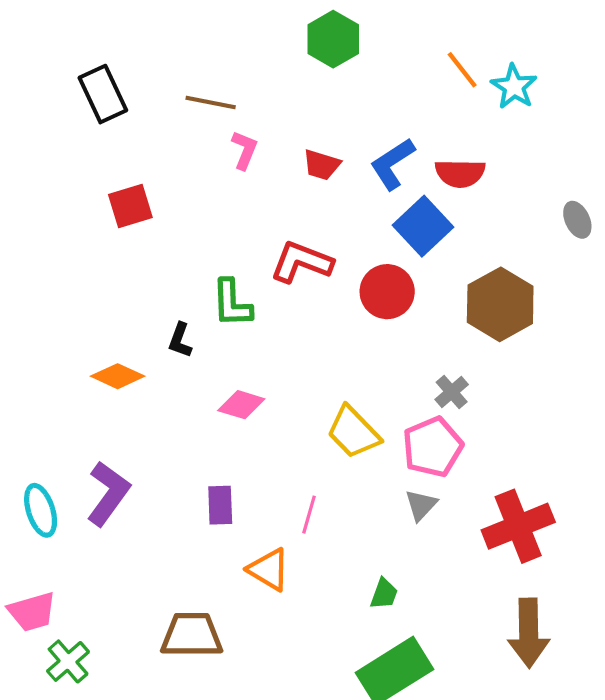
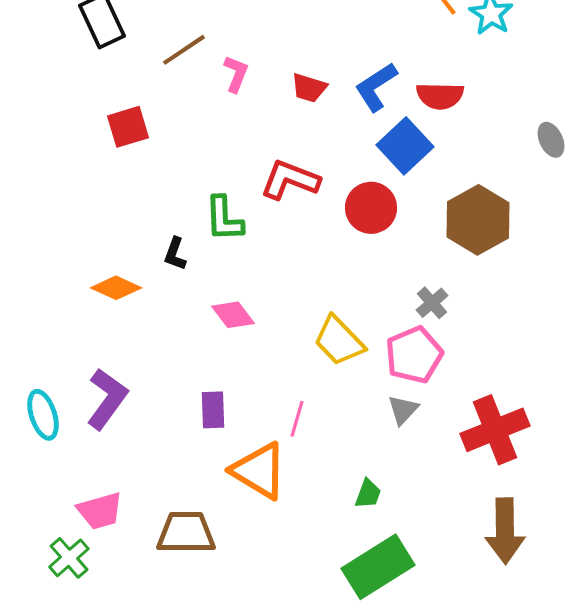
brown line: (211, 102) -> (184, 50), moved, turned -45
pink diamond: (241, 405) -> (233, 315), turned 36
orange triangle: (269, 570) -> (259, 471), size x1.4
pink trapezoid: (32, 612) -> (100, 511), moved

